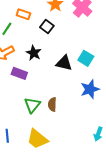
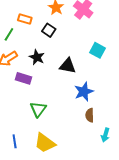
cyan square: (86, 58) -> (98, 50), moved
blue star: (90, 89) -> (84, 92), moved
brown semicircle: (52, 104) -> (90, 115), moved

